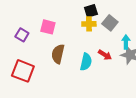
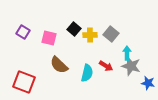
black square: (91, 11) -> (74, 29), moved, turned -32
purple square: (22, 35) -> (23, 32), moved
brown semicircle: (58, 54) -> (59, 65), turned -60

